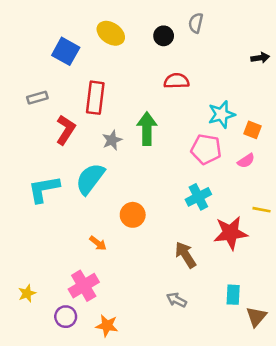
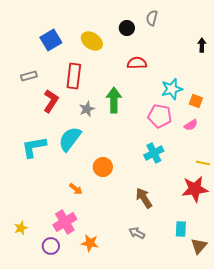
yellow ellipse: (111, 33) -> (92, 41), moved
blue square: (66, 51) -> (51, 40), turned 30
black arrow: (260, 58) -> (202, 45), turned -80
red star: (231, 233) -> (195, 189), moved
orange star: (107, 326) -> (90, 243), moved

